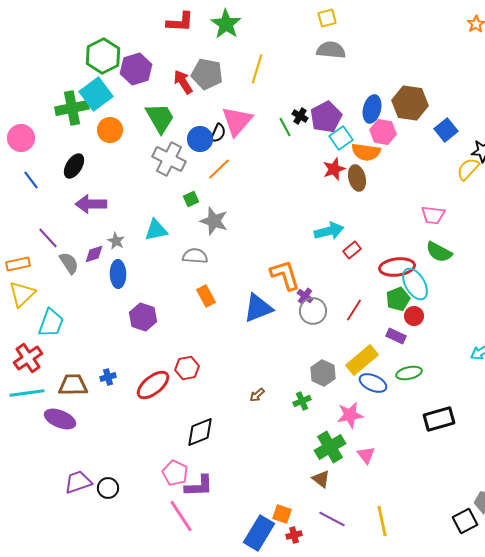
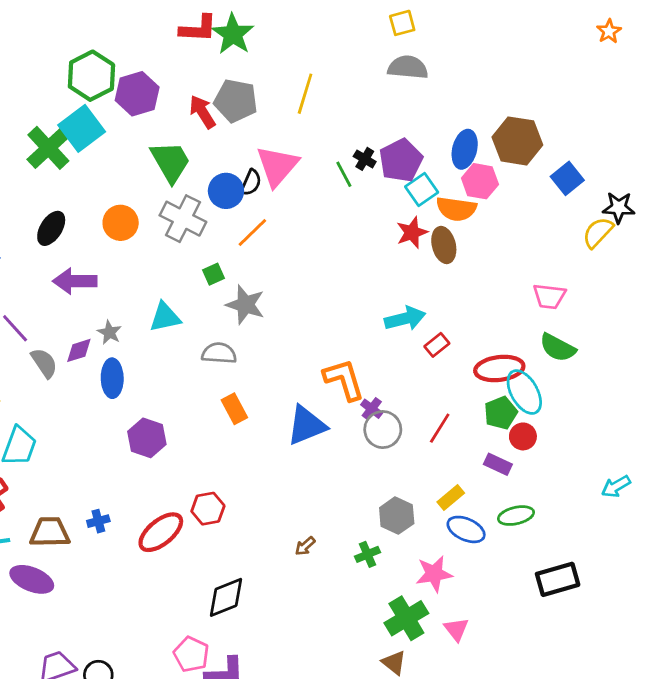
green star: (226, 24) -> (233, 34), moved
green cross: (72, 108) -> (48, 148), turned -32
orange circle: (110, 130) -> (121, 223), moved
yellow rectangle: (362, 360) -> (451, 498), size x0.6

